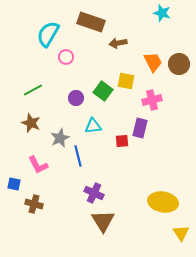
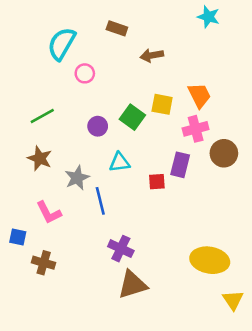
brown rectangle: (91, 22) -> (117, 28), size x0.6
orange trapezoid: (153, 62) -> (199, 95), moved
brown circle: (179, 64) -> (224, 153), moved
brown triangle: (103, 221) -> (132, 285), turned 45

